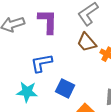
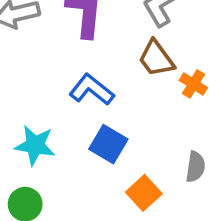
blue L-shape: (41, 63) -> (92, 90), moved, turned 45

